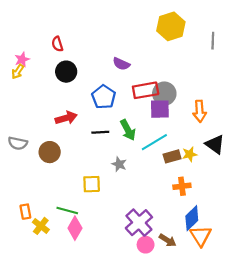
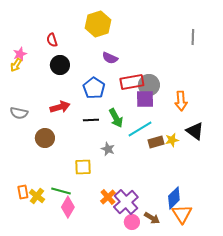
yellow hexagon: (171, 26) -> (98, 24), moved
gray semicircle: (18, 143) -> (19, 113), moved
orange cross: (182, 186) -> (108, 197), moved, turned -35
yellow cross: (41, 226) -> (37, 196), moved

